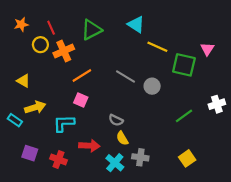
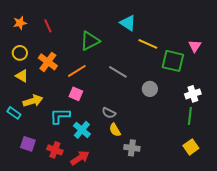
green triangle: (91, 30) -> (90, 41), moved
yellow circle: (40, 45) -> (20, 53), moved
orange cross: (64, 51) -> (48, 62), moved, turned -30
gray circle: (152, 86) -> (150, 89), moved
white cross: (217, 104) -> (193, 94), moved
green line: (184, 116) -> (190, 116), moved, turned -48
red arrow: (89, 146) -> (80, 158), moved, turned -36
yellow square: (187, 158) -> (191, 147), moved
cyan cross: (115, 163) -> (82, 130), moved

